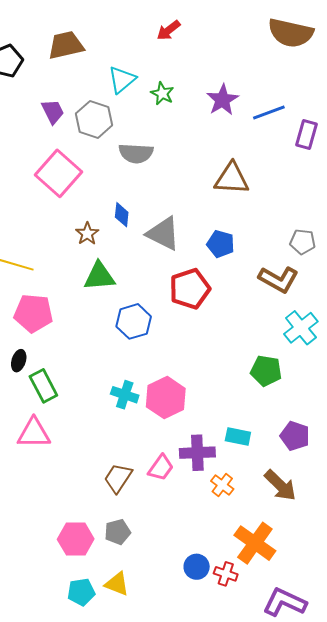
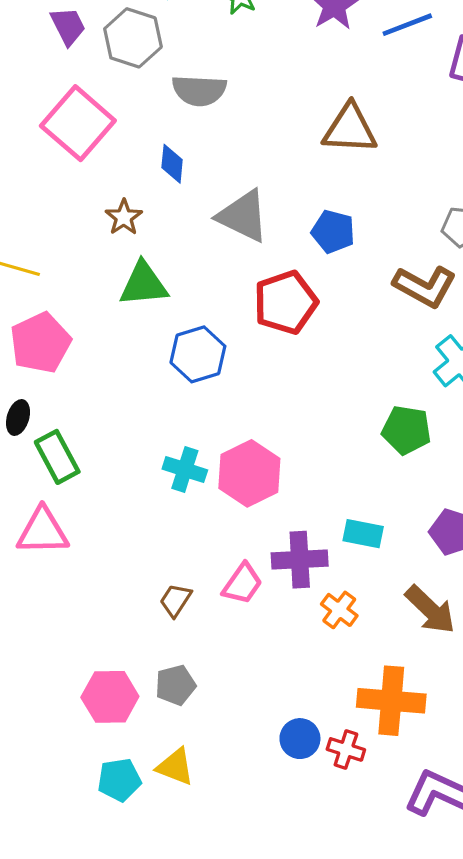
blue diamond: (122, 215) -> (172, 164), moved
pink pentagon: (33, 313) -> (40, 343), turned -30
brown trapezoid: (118, 478) -> (175, 600), size x0.7
orange cross: (255, 543) -> (391, 701), turned -30

